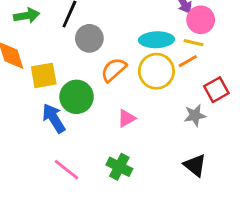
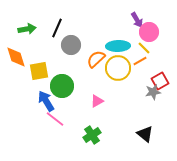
yellow line: (194, 43) -> (144, 48), turned 32
orange semicircle: (114, 70) -> (96, 59), moved
gray star: (195, 115) -> (153, 92), moved
green cross: (119, 167) -> (92, 135), turned 30
pink line: (67, 170) -> (55, 119), moved

